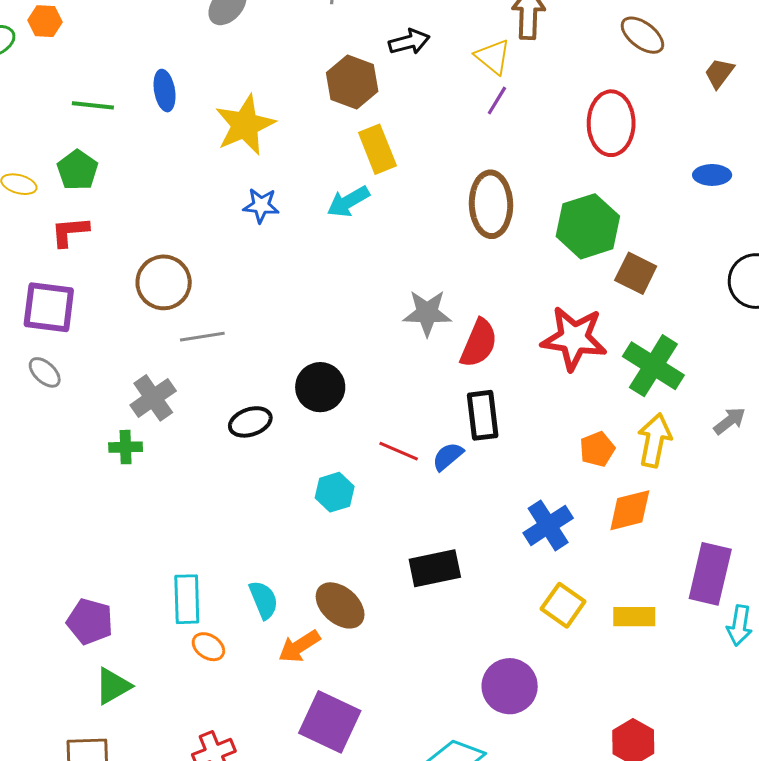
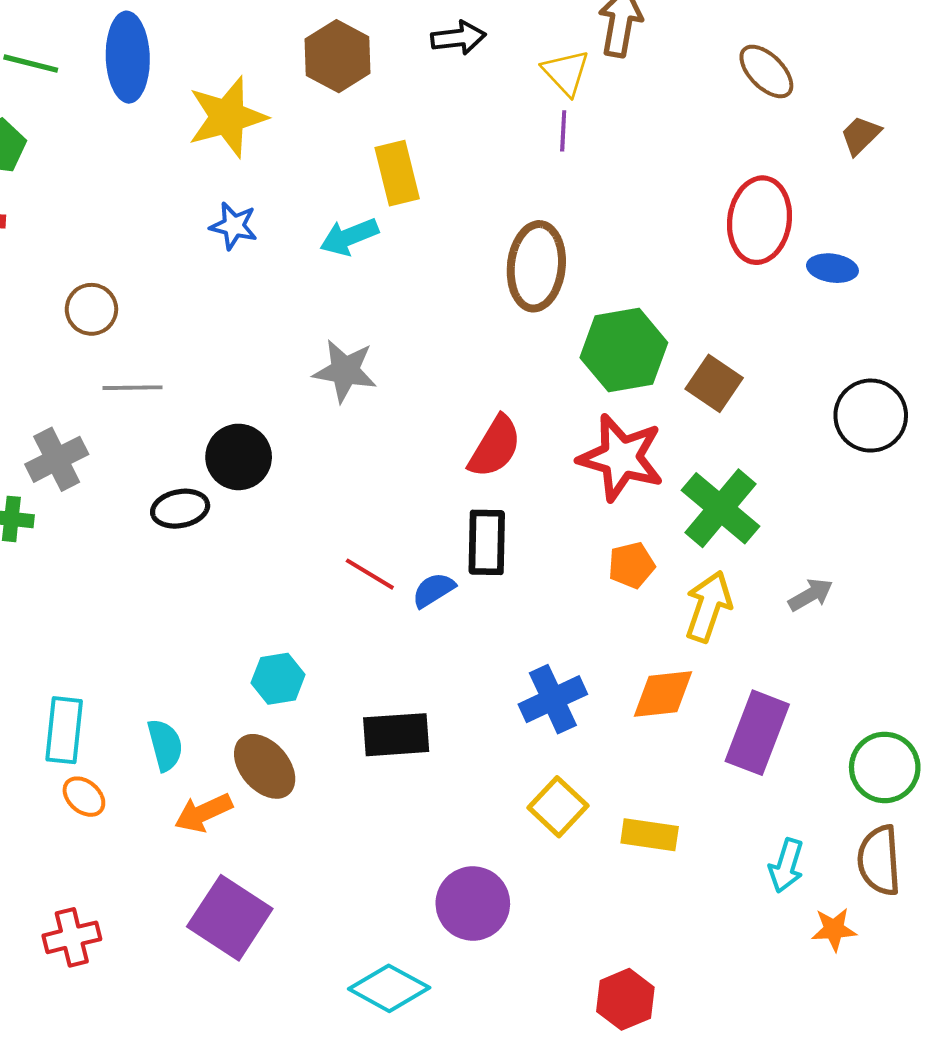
brown hexagon: (352, 82) -> (338, 56), moved
blue ellipse: (165, 91) -> (128, 57), size x1.6
purple line: (497, 100) -> (563, 131), turned -36
red ellipse: (611, 123) -> (759, 220), moved
green hexagon: (588, 226) -> (624, 350), moved
brown circle: (164, 282) -> (91, 309), size x0.7
gray star: (427, 313) -> (345, 371), moved
black circle: (320, 387) -> (239, 457), moved
orange pentagon: (597, 449) -> (631, 565), moved
cyan hexagon: (335, 492) -> (278, 679), moved
purple rectangle: (710, 574) -> (757, 733), moved

